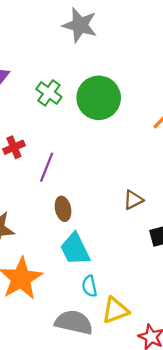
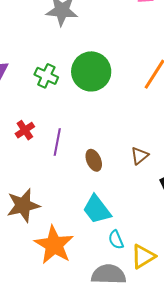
brown ellipse: (63, 209) -> (94, 160), moved

